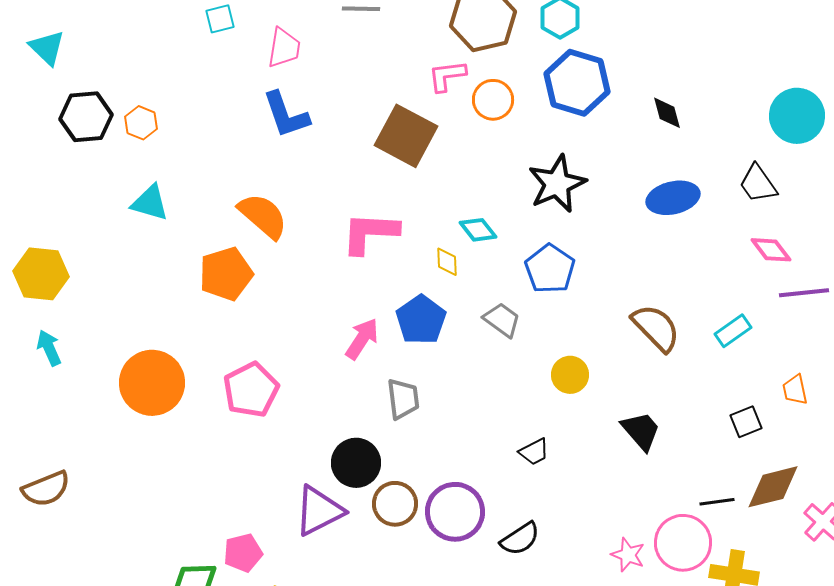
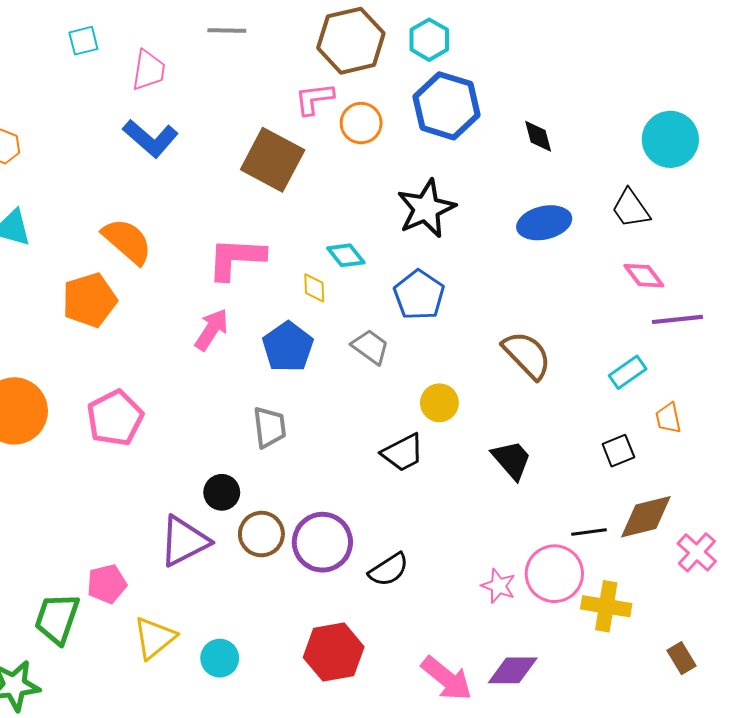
blue L-shape: (286, 115) -> (151, 138), turned -30
cyan rectangle: (733, 331) -> (628, 372), moved
pink arrow: (362, 339) -> (212, 330), moved
black trapezoid: (534, 452) -> (403, 453), moved, size x1.4
black circle: (356, 463) -> (222, 492), size x0.7

